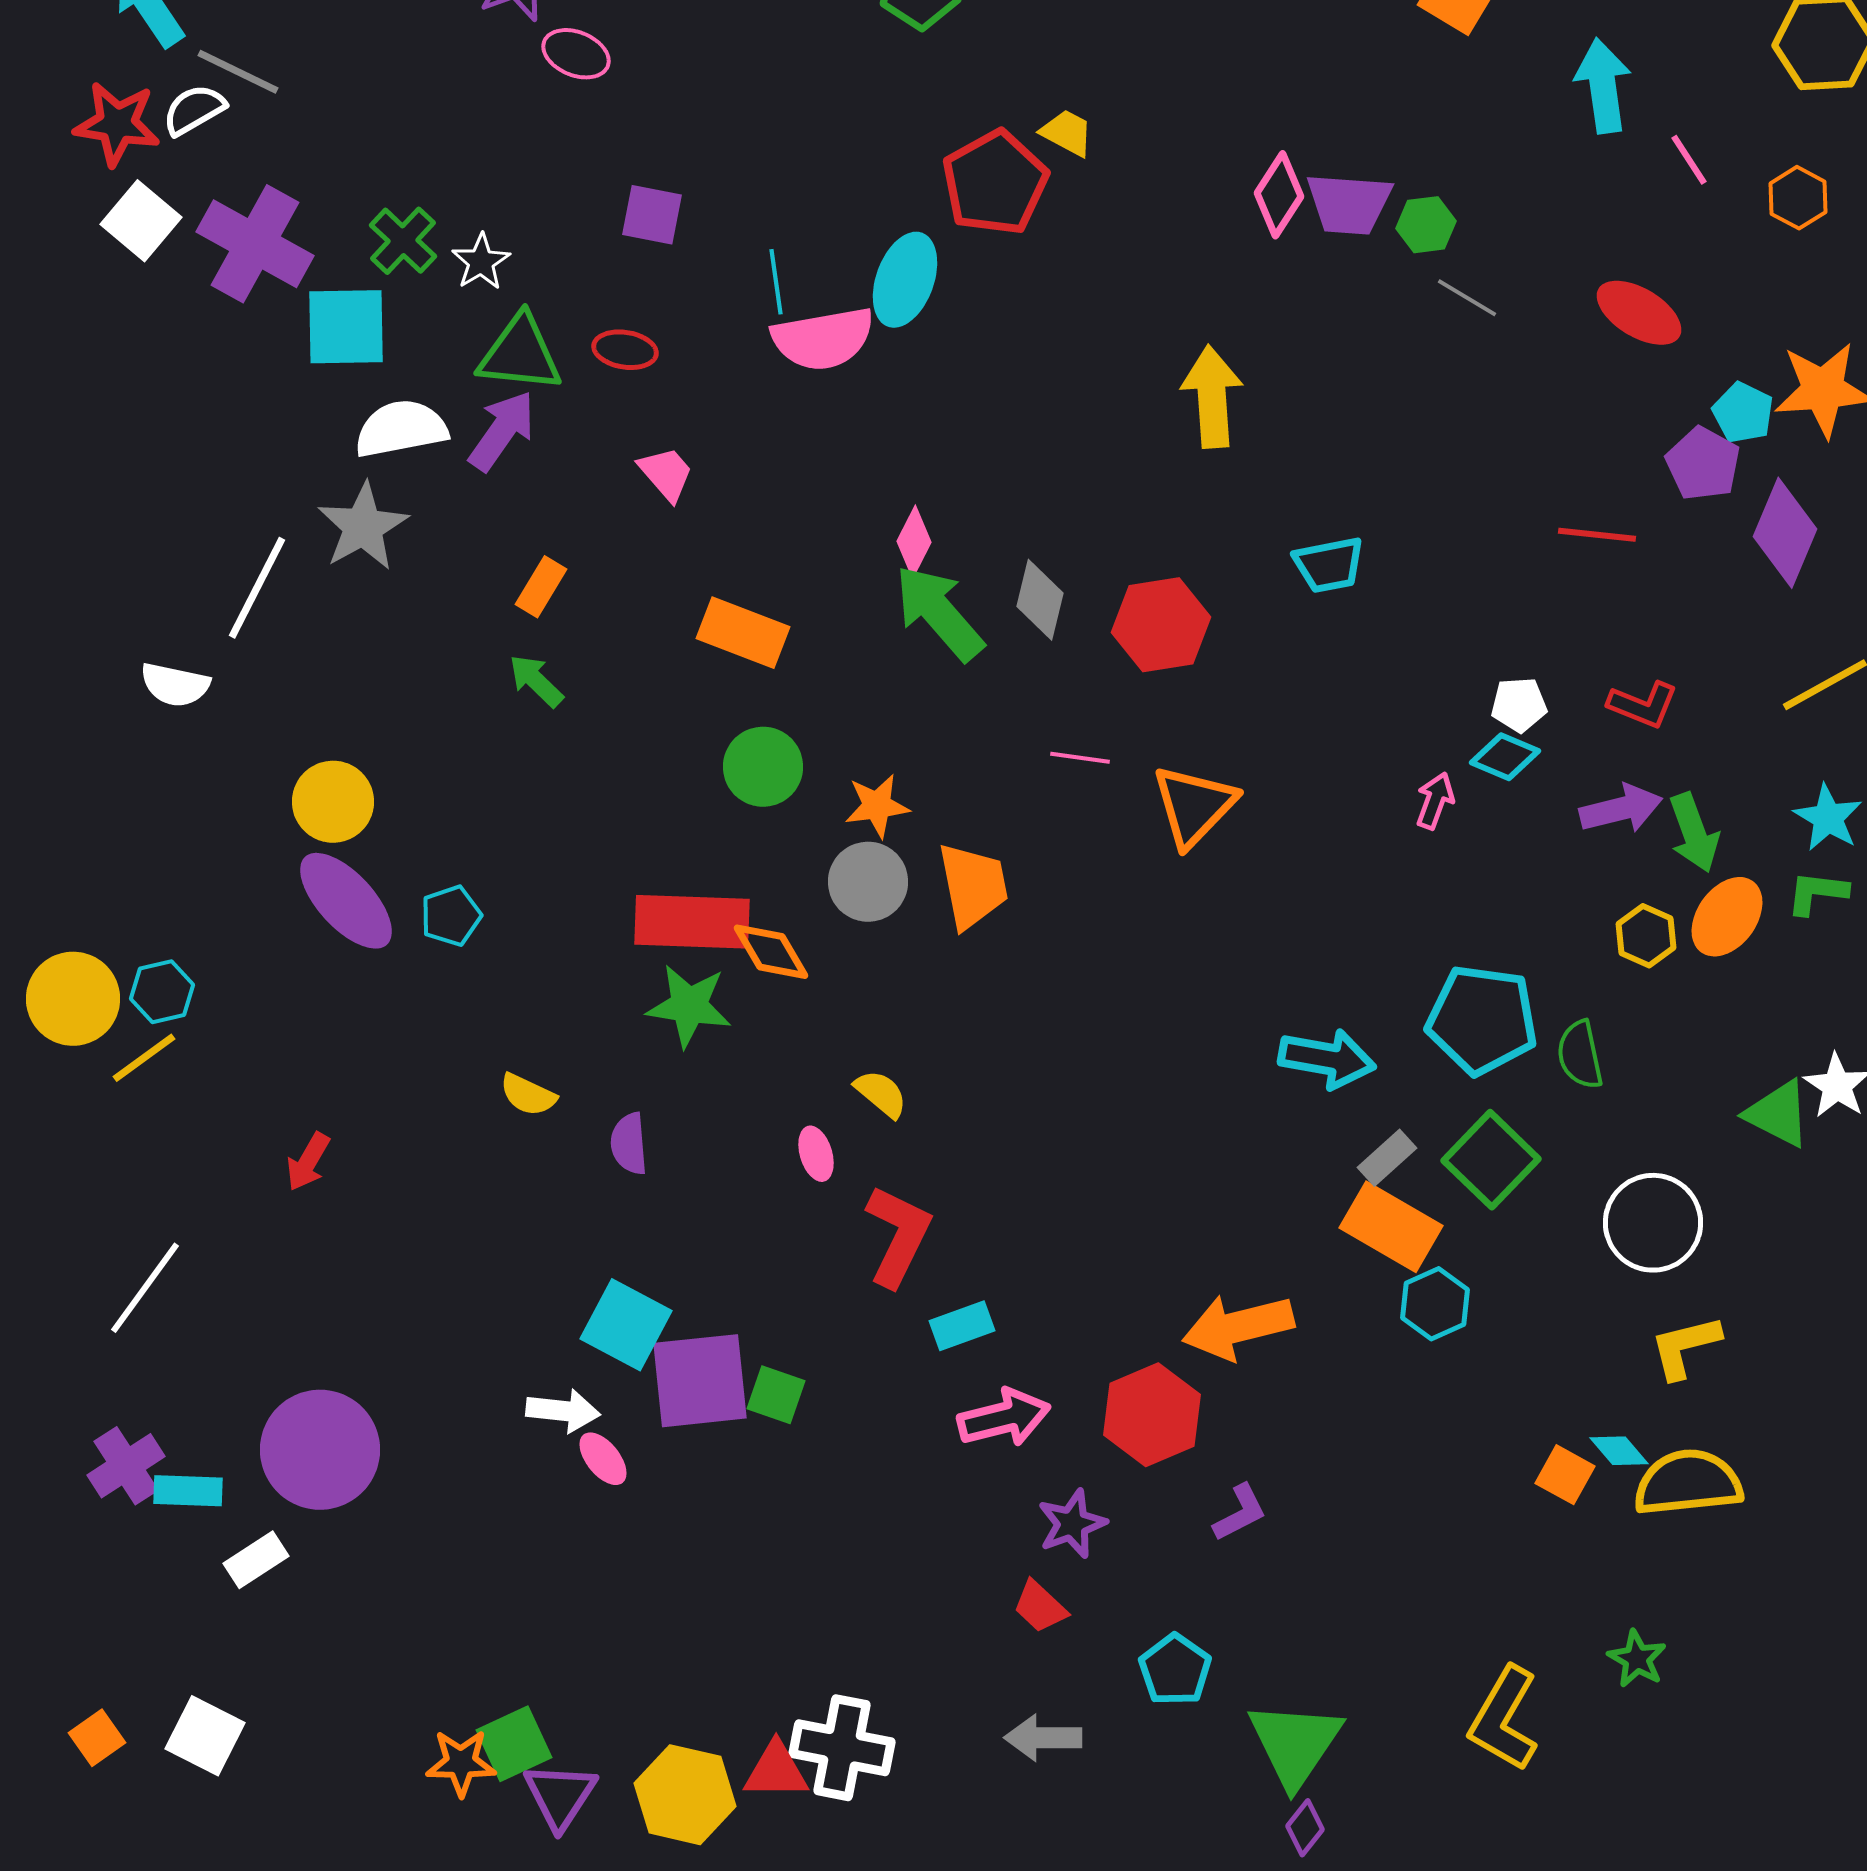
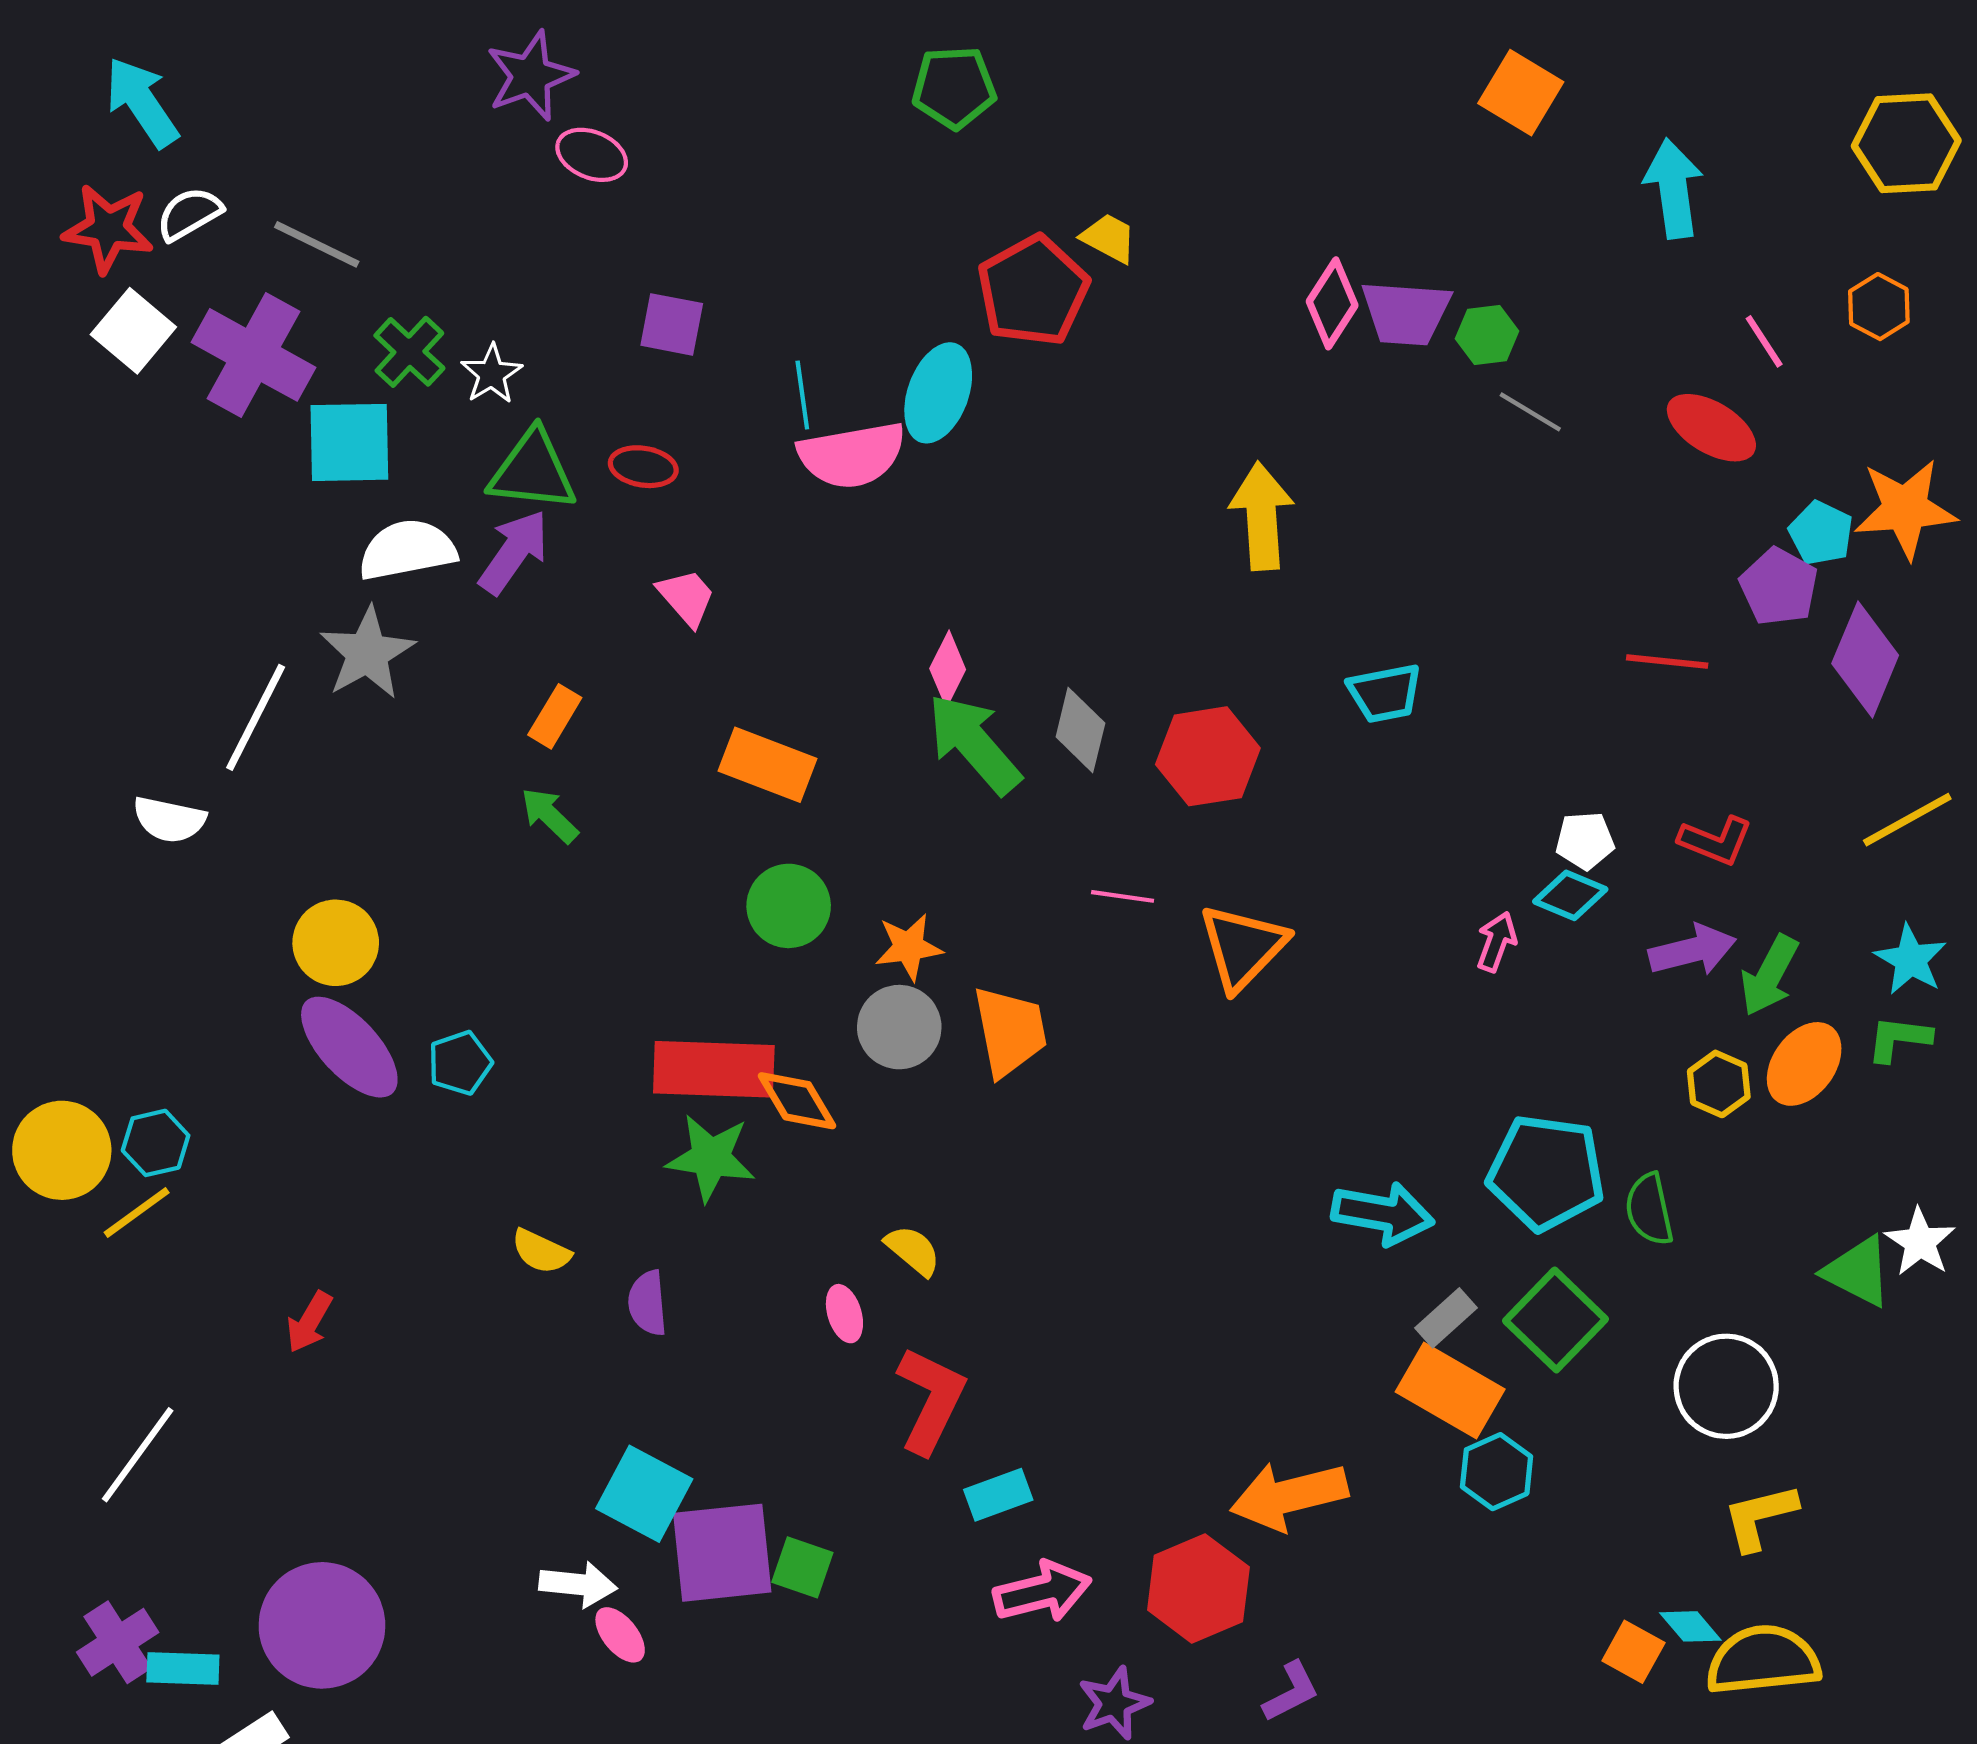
gray line: (238, 72) -> (317, 244), moved
pink line: (1689, 160) -> (1764, 341), moved
green arrow: (1694, 833) -> (1769, 975), turned 48

